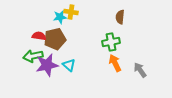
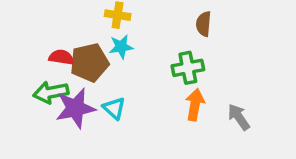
cyan star: (60, 17) -> (121, 47), moved
orange arrow: (115, 63) -> (195, 105), turned 36

